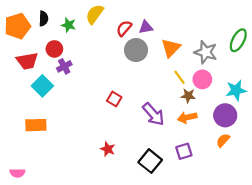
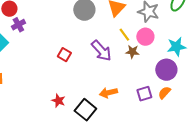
purple arrow: (153, 114) -> (101, 51), moved
orange arrow: (187, 117) -> (108, 93), moved
purple square: (184, 151) -> (144, 94), moved
black square: (150, 161) -> (85, 110), moved

